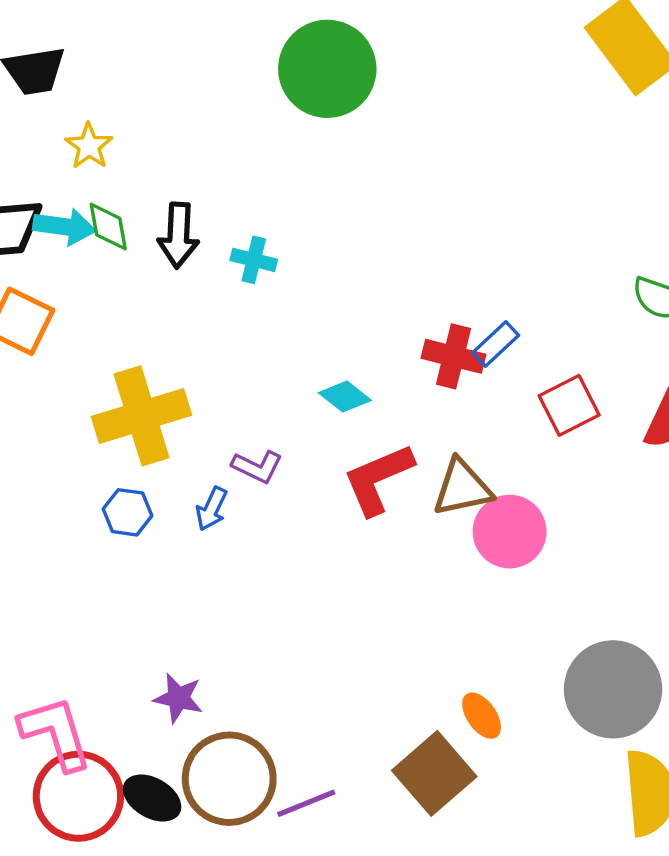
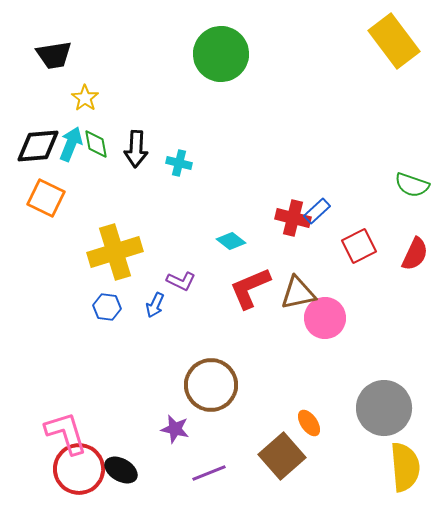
cyan arrow: (64, 227) -> (71, 144), turned -76
purple star: (178, 698) -> (175, 429), moved
brown circle: (229, 779) -> (211, 385), moved

